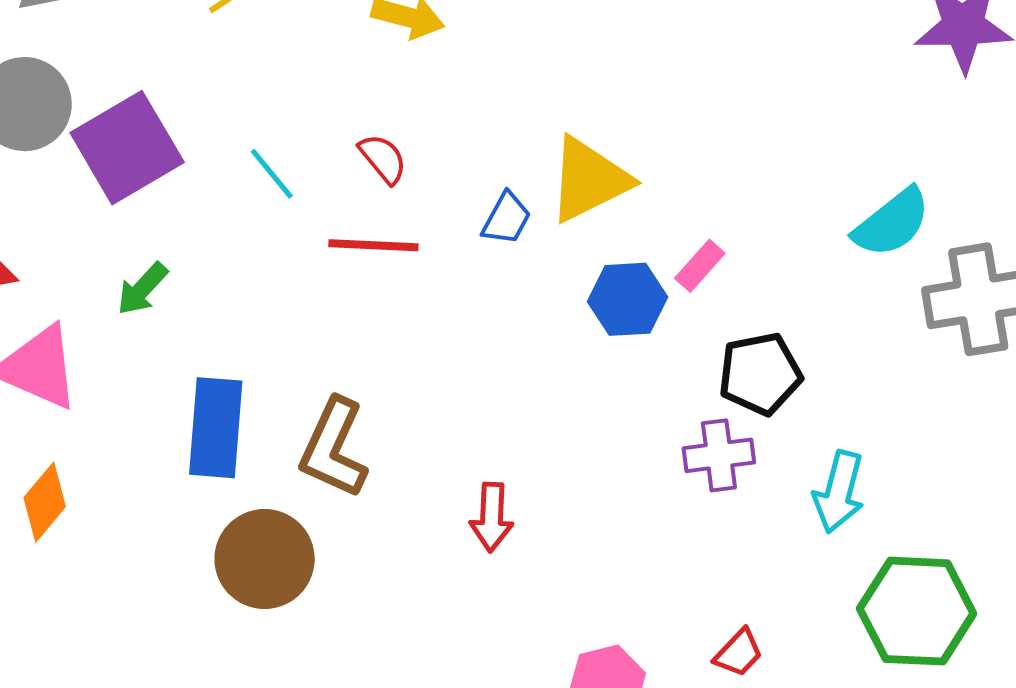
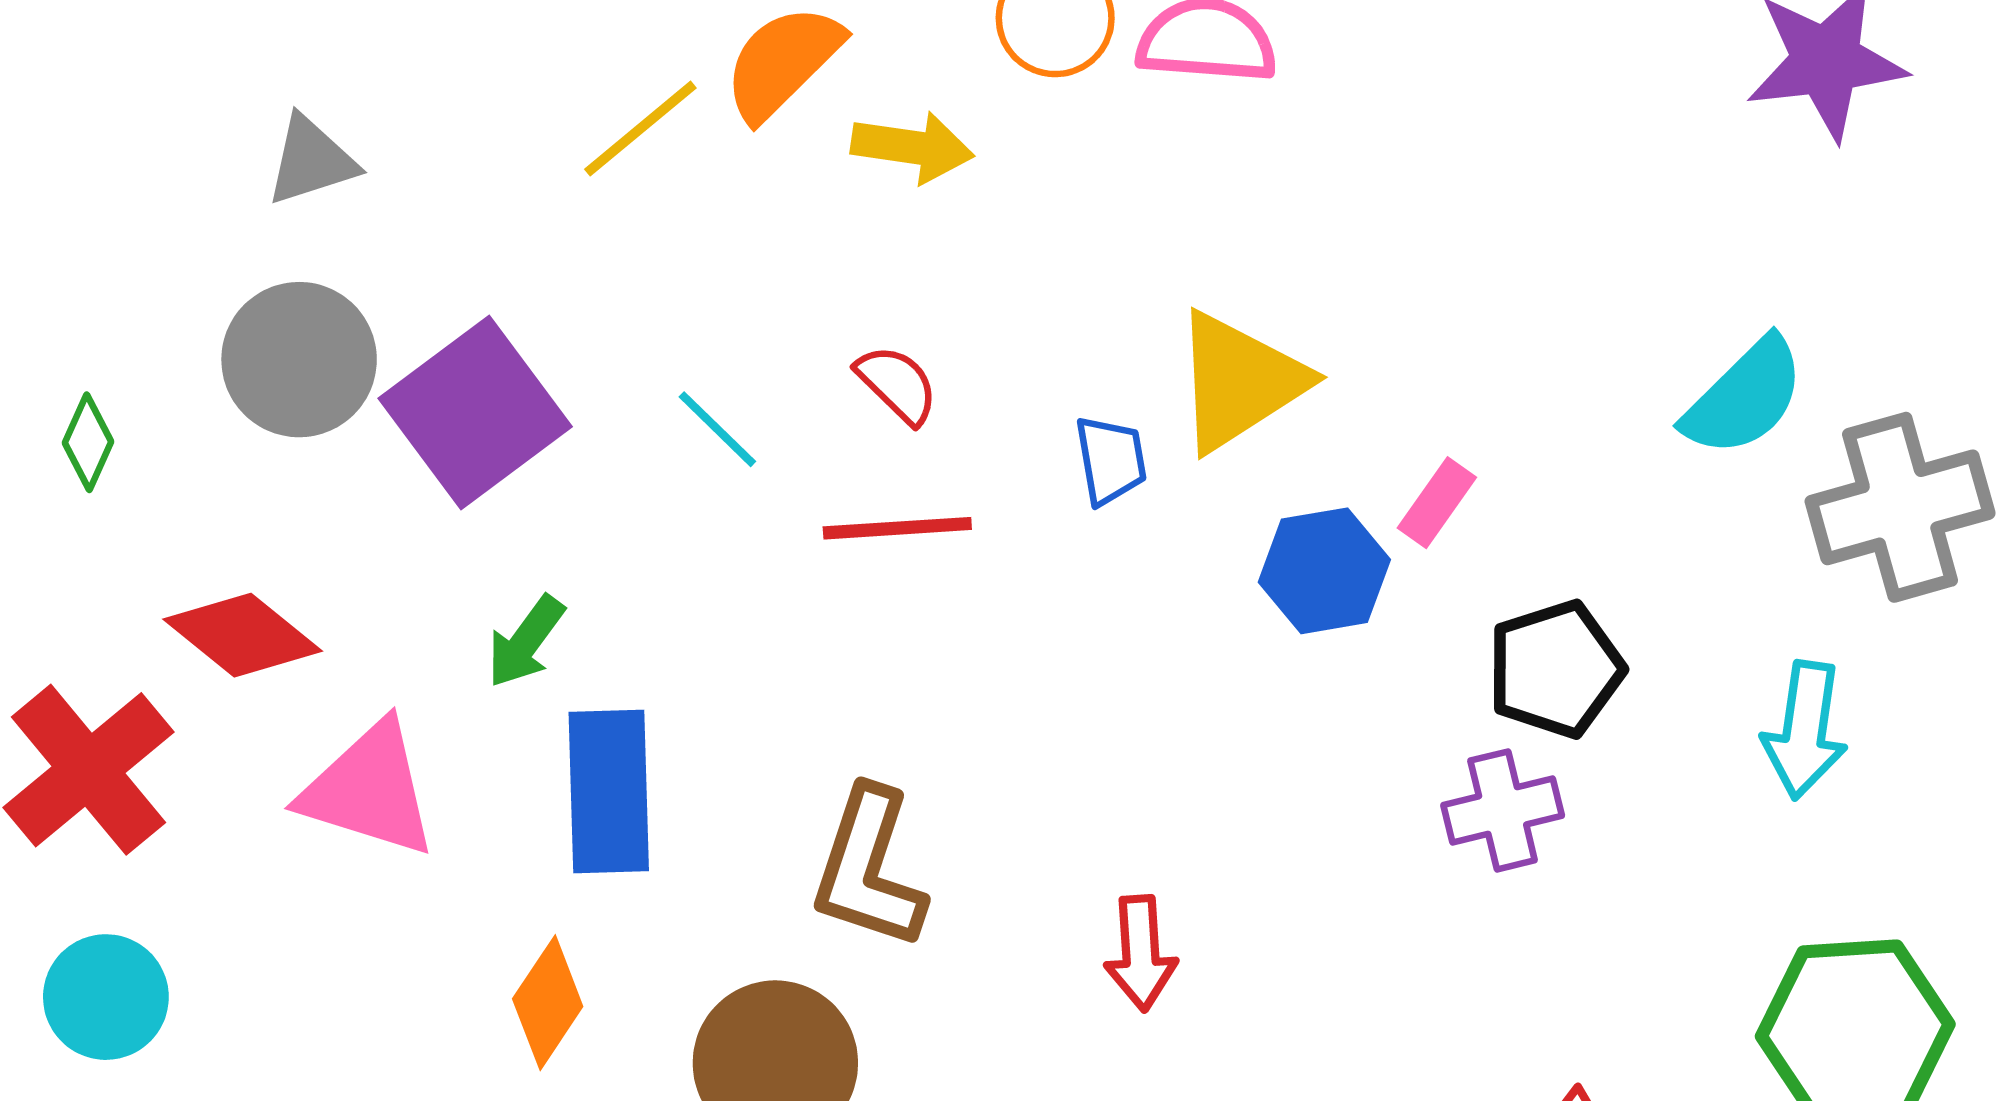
blue trapezoid: (506, 219) -> (1111, 460), turned -32
blue rectangle: (216, 428) -> (609, 791), moved
cyan arrow: (839, 492) -> (1805, 730), moved
orange diamond: (45, 502) -> (548, 1003), moved

